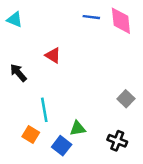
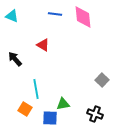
blue line: (91, 17) -> (55, 14), moved
pink diamond: (121, 21) -> (83, 17), moved
blue square: (62, 146) -> (50, 118), turned -35

